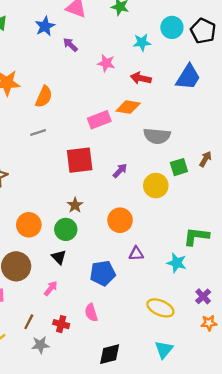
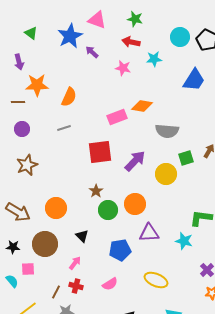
blue star: (45, 26) -> (70, 36), size x1.4
cyan star: (142, 42) -> (154, 59), moved
red arrow: (141, 78) -> (131, 42), moved
purple arrow: (120, 171) -> (135, 161), size x1.6
green circle: (66, 229) -> (108, 210), moved
purple triangle: (136, 254) -> (149, 233), size x1.5
yellow ellipse: (160, 308) -> (156, 280), moved
pink semicircle: (91, 313) -> (110, 284), turned -105
red cross: (61, 324) -> (76, 286), moved

